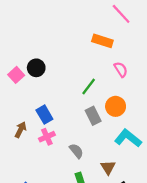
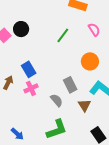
green line: (89, 87) -> (63, 35), moved
gray rectangle: (93, 116) -> (70, 85), moved
brown triangle: (108, 167) -> (84, 105), moved

